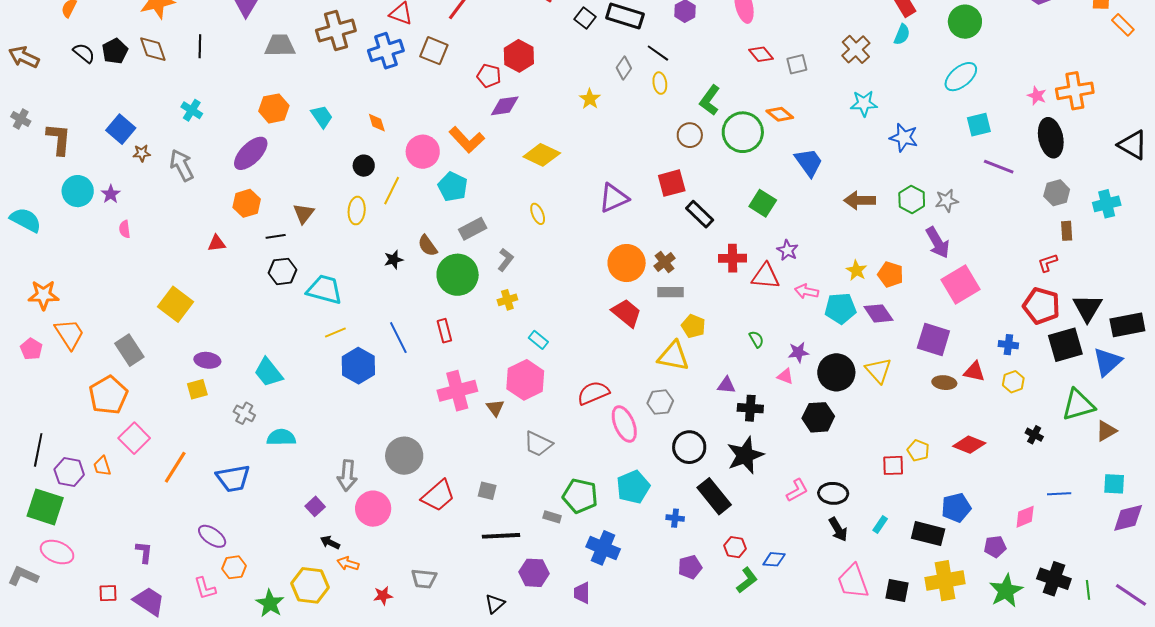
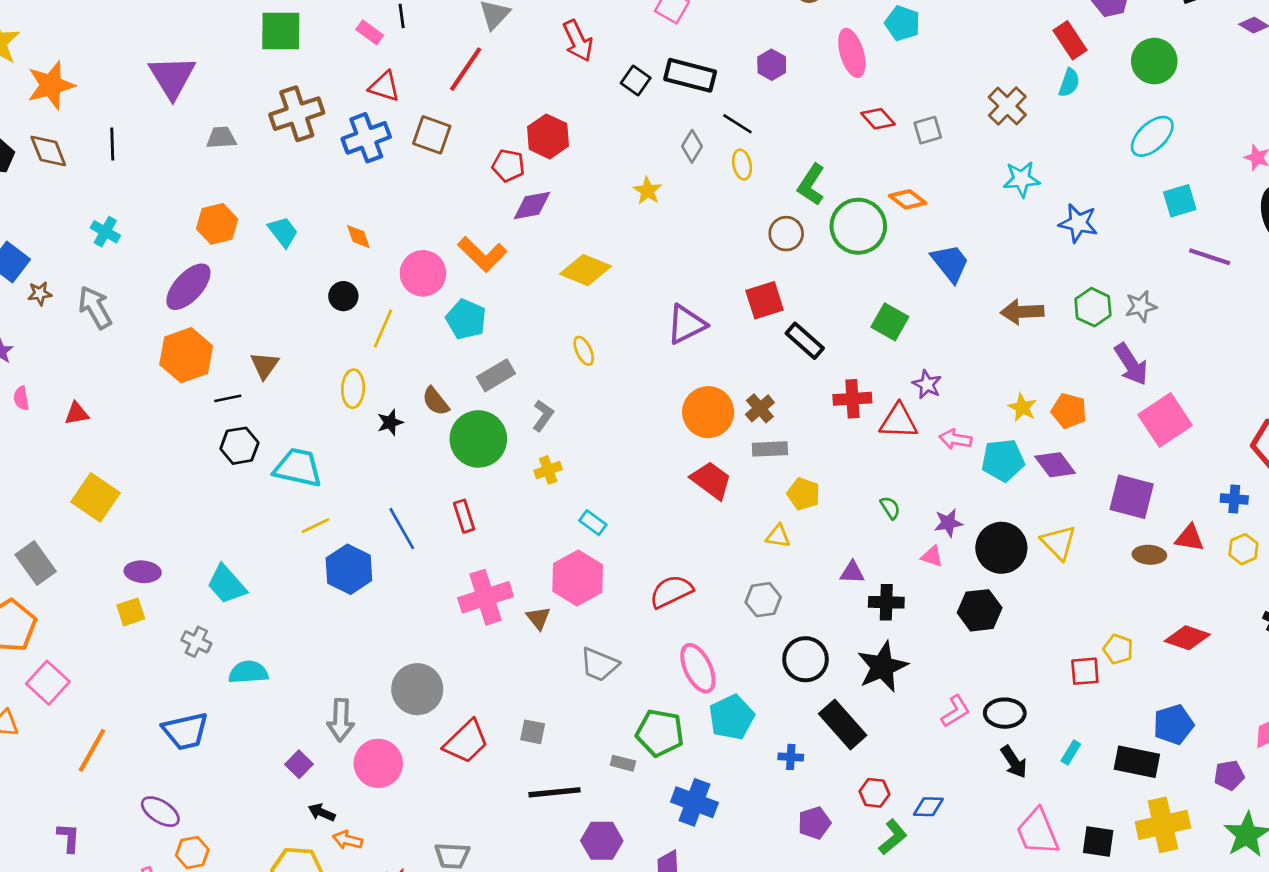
gray trapezoid: (280, 45) -> (221, 138), size x0.7
orange hexagon: (247, 203) -> (186, 355), size x1.4
yellow ellipse: (357, 211) -> (353, 389), moved
red triangle: (217, 243) -> (77, 413), moved
yellow triangle: (673, 356) -> (778, 536), size x0.6
pink ellipse: (624, 424) -> (698, 668), moved
orange line: (175, 467) -> (92, 750), moved

